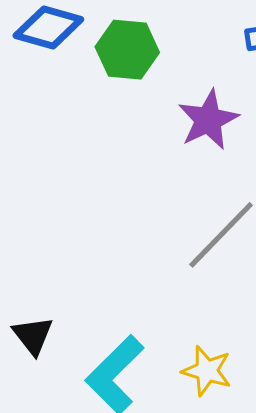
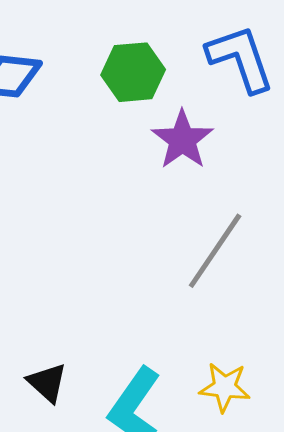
green hexagon: (127, 50) -> (133, 72), moved

